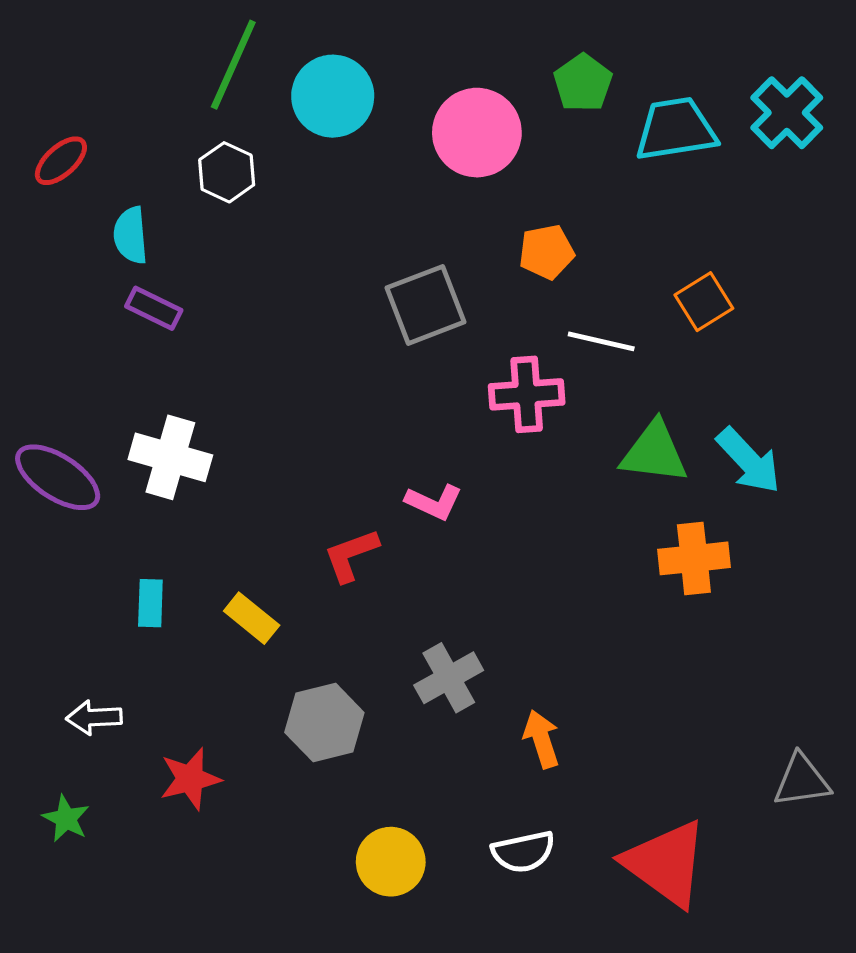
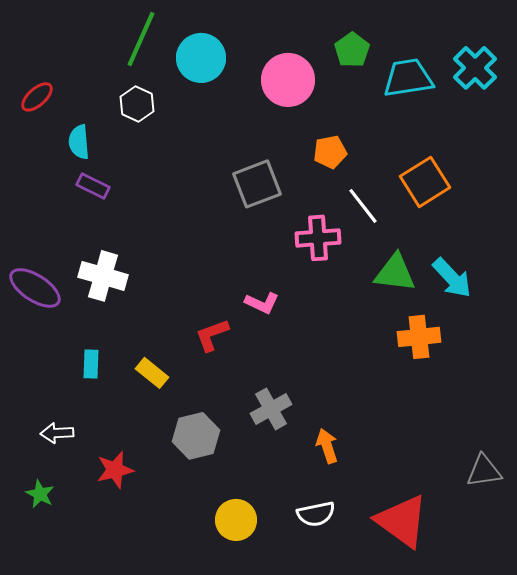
orange square: (704, 302) -> (425, 182), size x1.4
white line: (601, 341) -> (363, 206), turned 39

